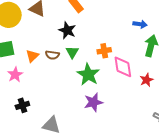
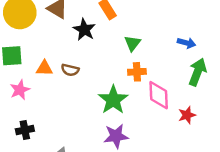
black star: (67, 30) -> (84, 30), moved
green triangle: (72, 52) -> (132, 43), moved
orange triangle: (32, 56) -> (44, 68), turned 40

